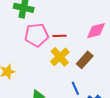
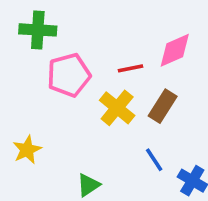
red line: (60, 36) -> (130, 68), moved

